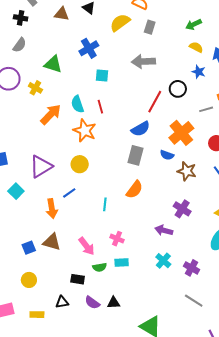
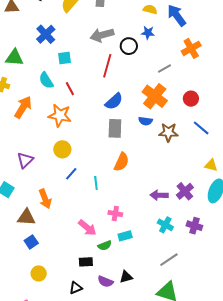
blue star: (199, 72) -> (148, 33), moved
black circle: (178, 89) -> (129, 46), moved
red line: (155, 102) -> (107, 66), moved
cyan semicircle: (77, 104) -> (46, 80), moved
gray line: (206, 109) -> (165, 68), moved
purple triangle: (41, 166) -> (25, 160), size x0.7
blue line: (69, 193) -> (71, 174), moved
purple cross: (182, 209) -> (185, 191), moved, turned 30
brown triangle: (52, 242) -> (26, 217), moved
gray line: (194, 301) -> (169, 260), moved, turned -54

